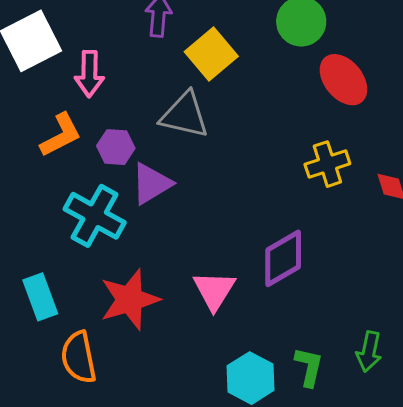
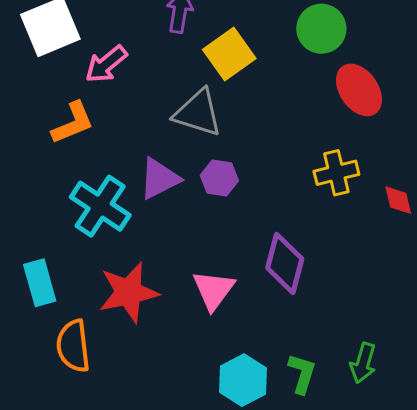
pink arrow: (89, 74) -> (106, 64), turned 45
purple hexagon: (116, 147) -> (219, 178), moved
purple diamond: (283, 258) -> (285, 263), turned -50

